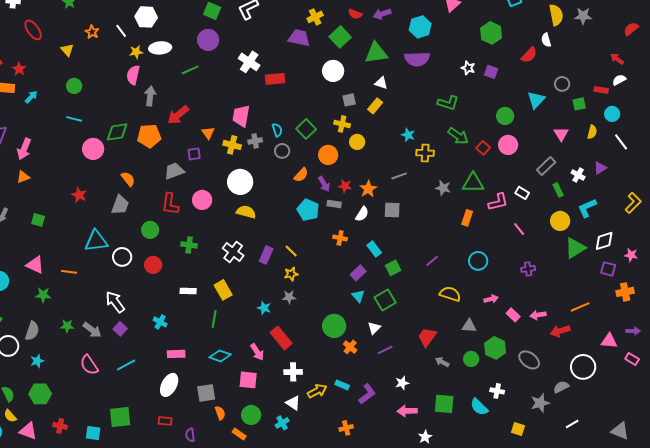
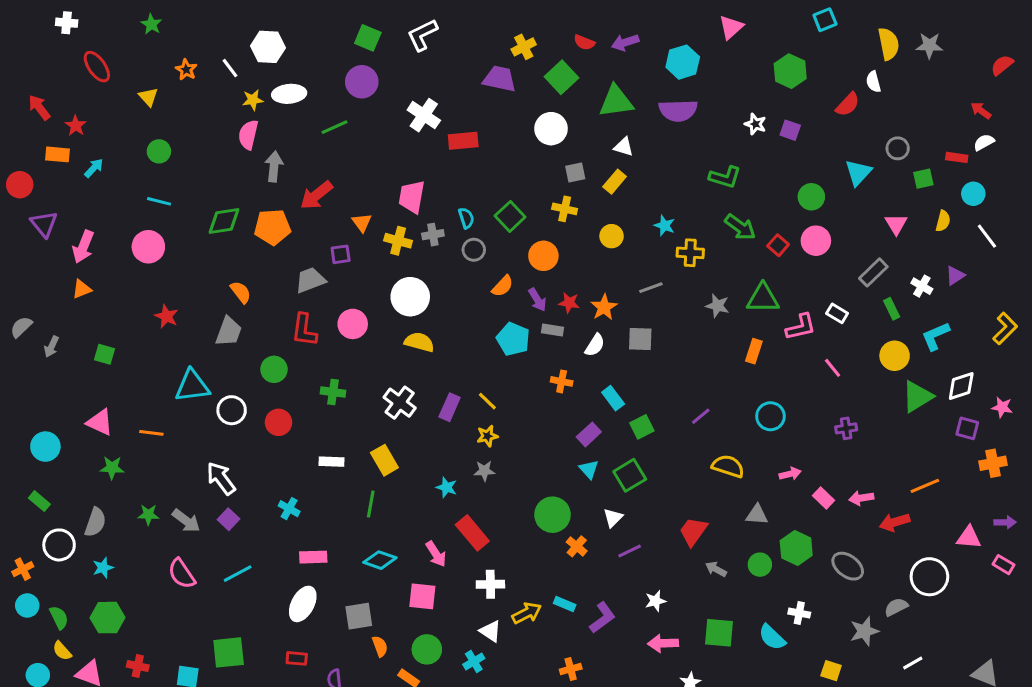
yellow circle: (357, 142) -> (612, 236), moved
pink circle: (93, 149) -> (148, 247), moved

